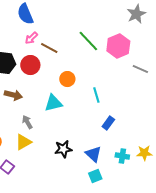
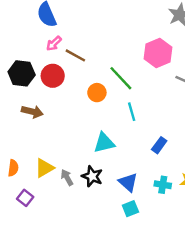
green line: (88, 41) -> (121, 78), moved
cyan triangle: (53, 103) -> (104, 143), moved
gray arrow: (27, 122) -> (67, 178), moved
blue rectangle: (108, 123) -> (159, 145), moved
black star: (63, 149) -> (92, 176), turned 30

